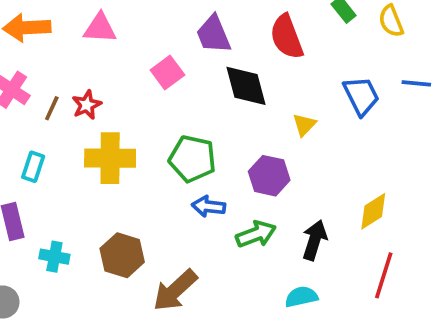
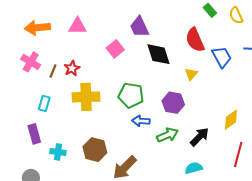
red semicircle: (287, 37) -> (195, 40), moved
black arrow: (314, 240) -> (200, 137), turned 30

